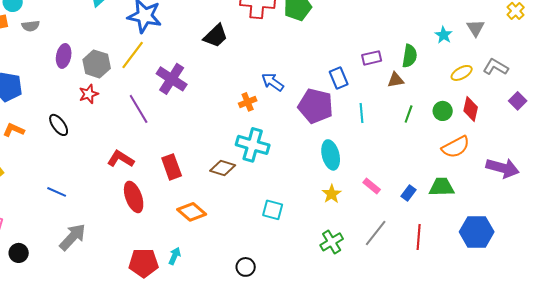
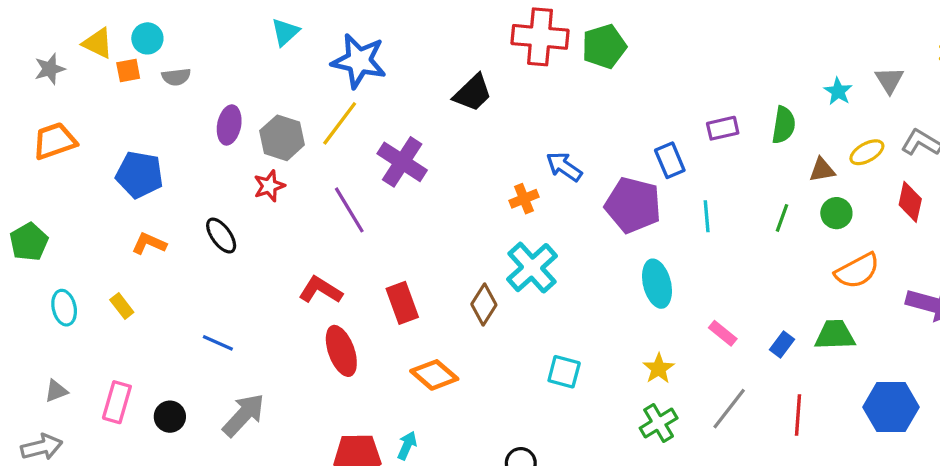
brown triangle: (396, 80) -> (822, 170), moved
red diamond: (471, 109) -> (910, 202), moved
cyan cross: (253, 145) -> (532, 268), turned 32
brown diamond: (223, 168) -> (484, 304), turned -75
yellow star: (332, 194) -> (659, 369), moved
black circle: (19, 253) -> (170, 417), moved

